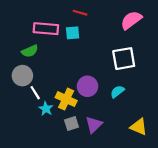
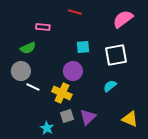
pink rectangle: (46, 29) -> (43, 27), size x0.6
cyan square: (73, 33) -> (83, 47), moved
purple circle: (87, 86) -> (73, 71), moved
white line: (35, 93) -> (33, 87), turned -32
cyan star: (46, 109) -> (47, 128), moved

